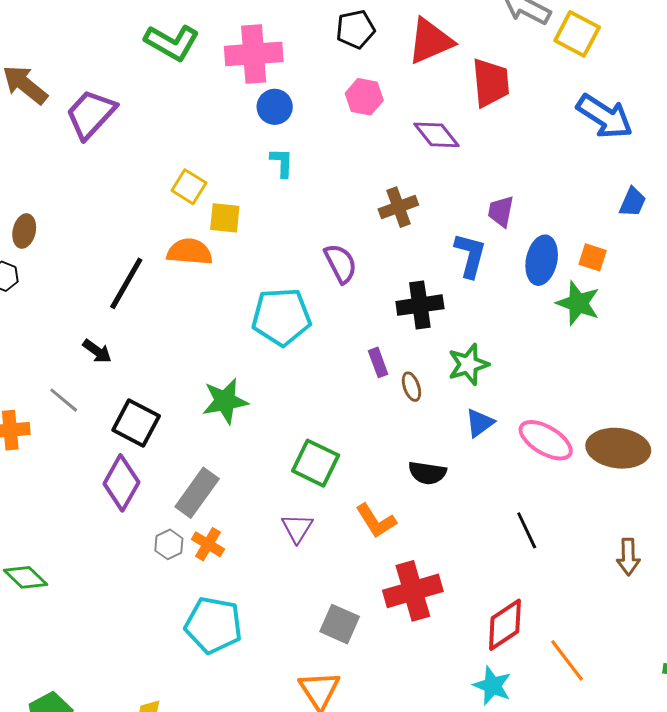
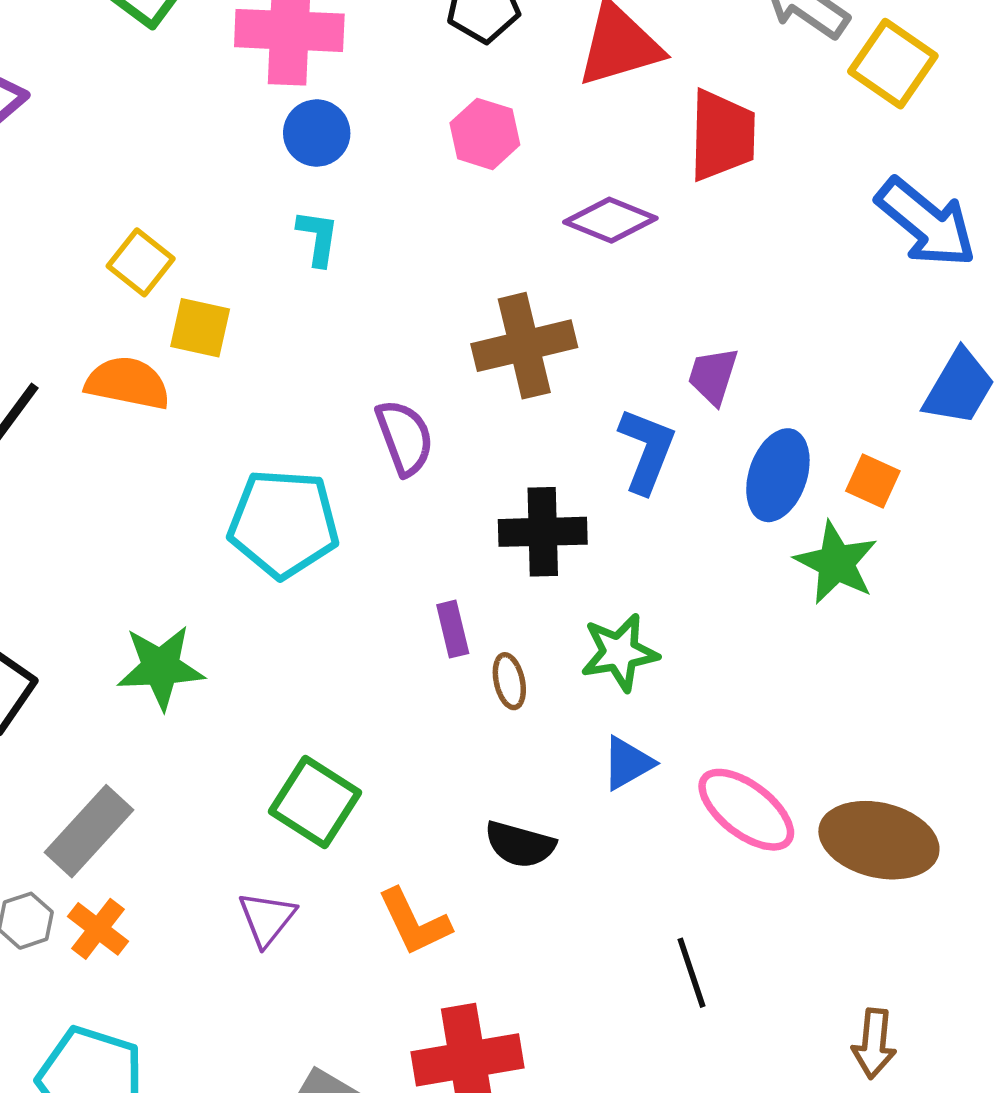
purple diamond: (436, 135) -> (610, 220), turned -36
blue trapezoid: (633, 202) -> (959, 387), size x1.4
brown cross: (398, 207) -> (524, 346), size x1.4

